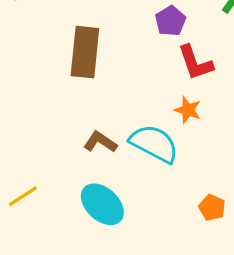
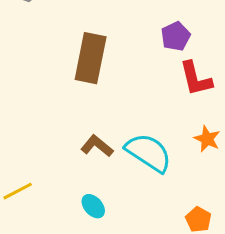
orange star: (188, 110) -> (207, 139), moved
cyan ellipse: (102, 204) -> (93, 206), size x0.6

